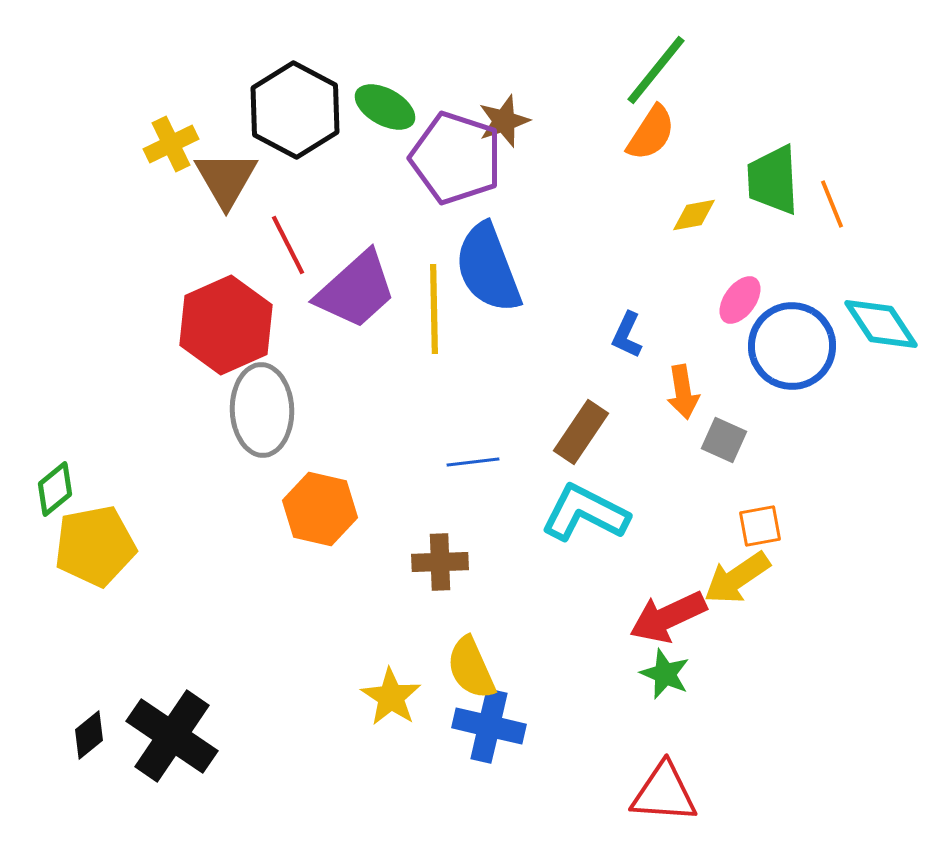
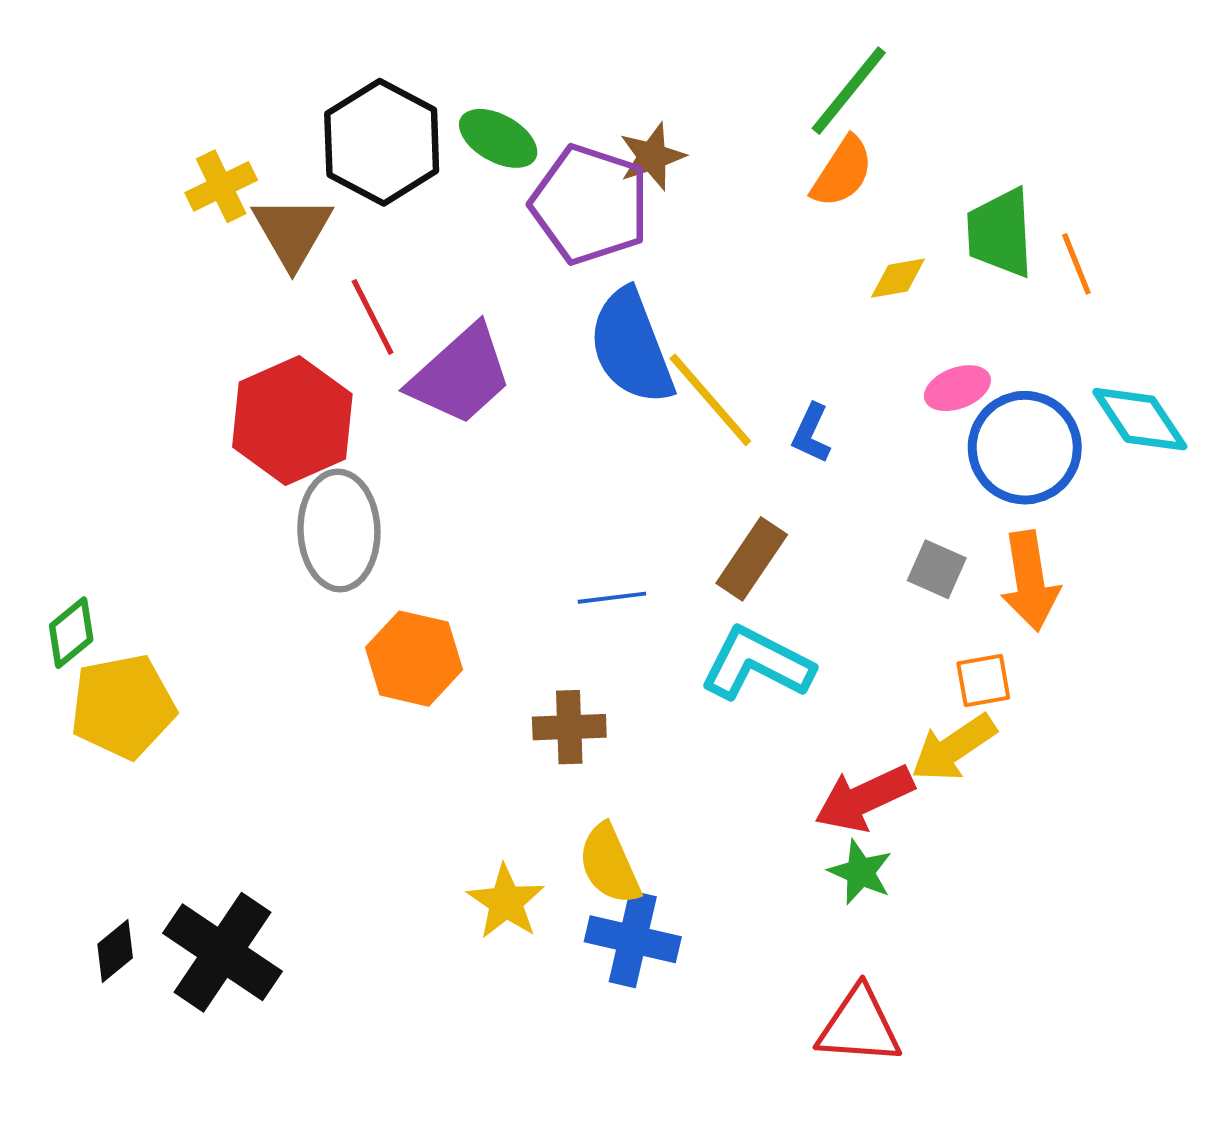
pink ellipse: (740, 300) -> (957, 388), turned 33
yellow line: (434, 309) -> (710, 400), moved, turned -40
orange arrow: (683, 392) -> (1030, 581), moved, size x1.4

